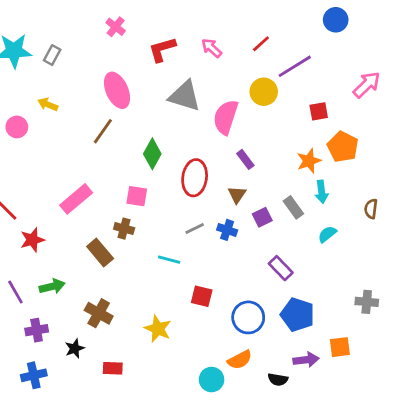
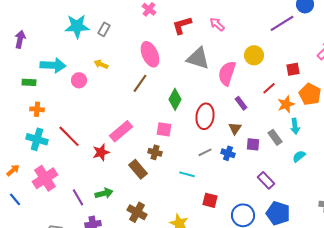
red line: (261, 44) -> (269, 88), moved
purple line: (295, 66) -> (282, 23), moved
purple square: (262, 217) -> (253, 144), turned 32
red star: (32, 240) -> (101, 152), moved

